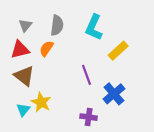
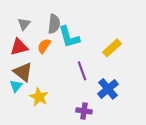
cyan L-shape: (94, 27) -> (69, 37), moved, turned -40
cyan triangle: (23, 110) -> (16, 86), moved

